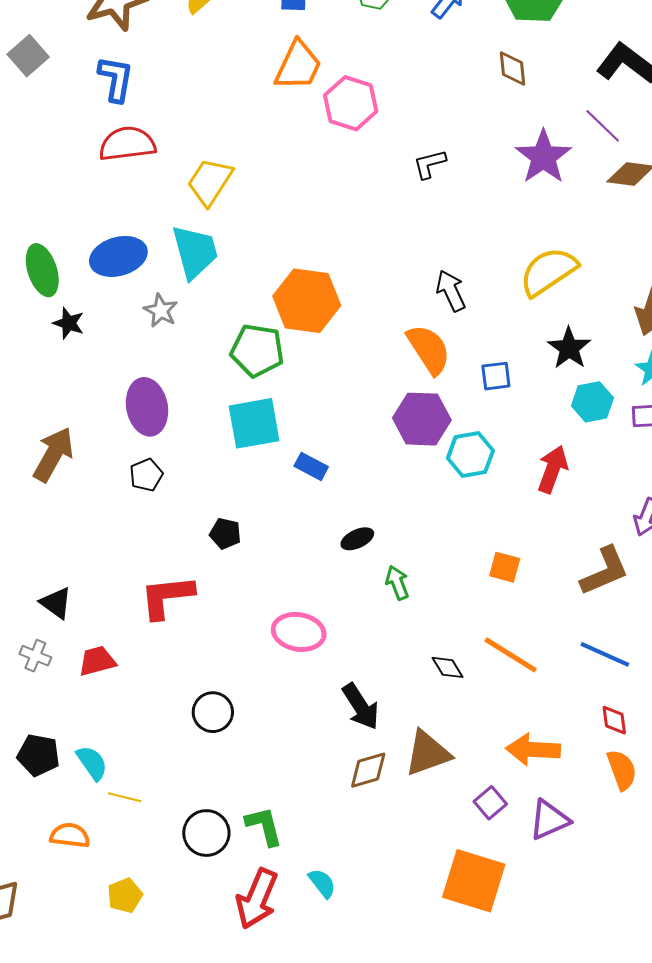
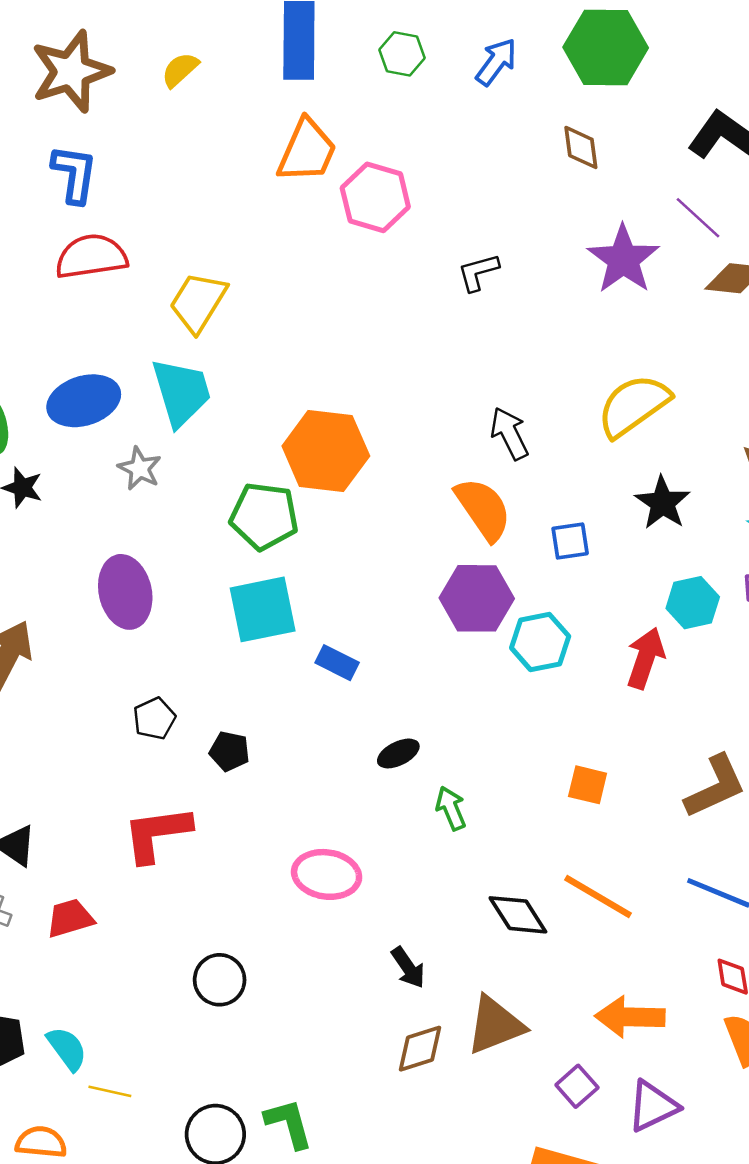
cyan hexagon: (592, 402) -> (693, 603), moved
black pentagon: (146, 475) -> (154, 719), moved
black diamond: (448, 667) -> (518, 915), size x1.4
black arrow: (361, 706) -> (408, 968), size x0.7

